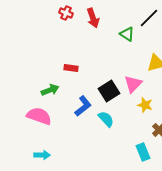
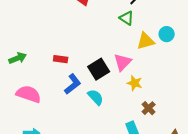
green triangle: (127, 34) -> (127, 18), moved
red rectangle: (71, 68) -> (61, 59), moved
green arrow: (50, 90) -> (18, 58), moved

